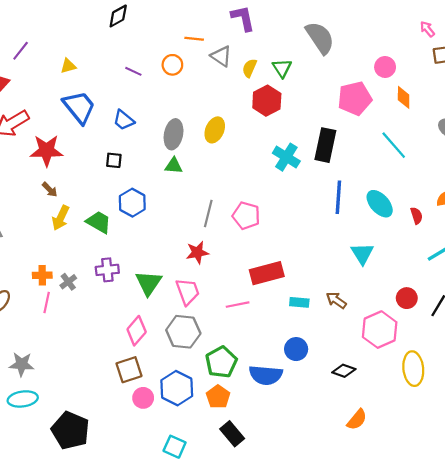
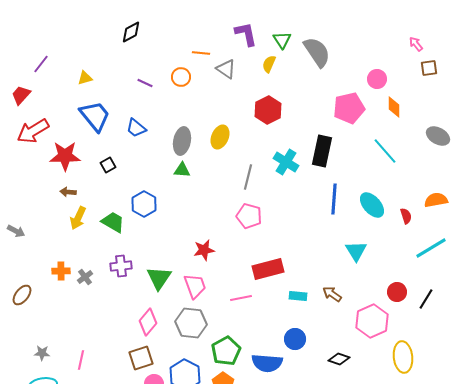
yellow semicircle: (249, 68) -> (269, 64), moved
green triangle: (282, 68) -> (282, 40), moved
black square: (114, 160) -> (108, 165), moved, turned -35
brown arrow: (50, 190) -> (68, 192), turned 140
gray line: (208, 213) -> (248, 177), moved
pink line: (47, 302) -> (81, 360), moved
gray star: (22, 364) -> (42, 353), size x0.7

